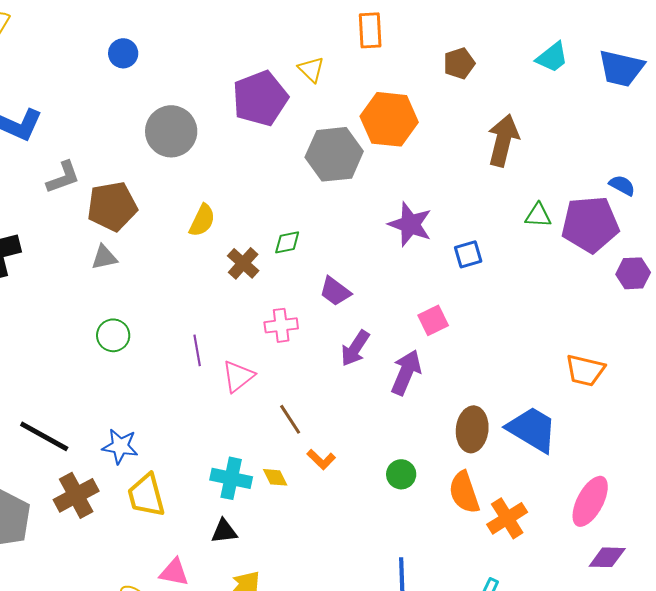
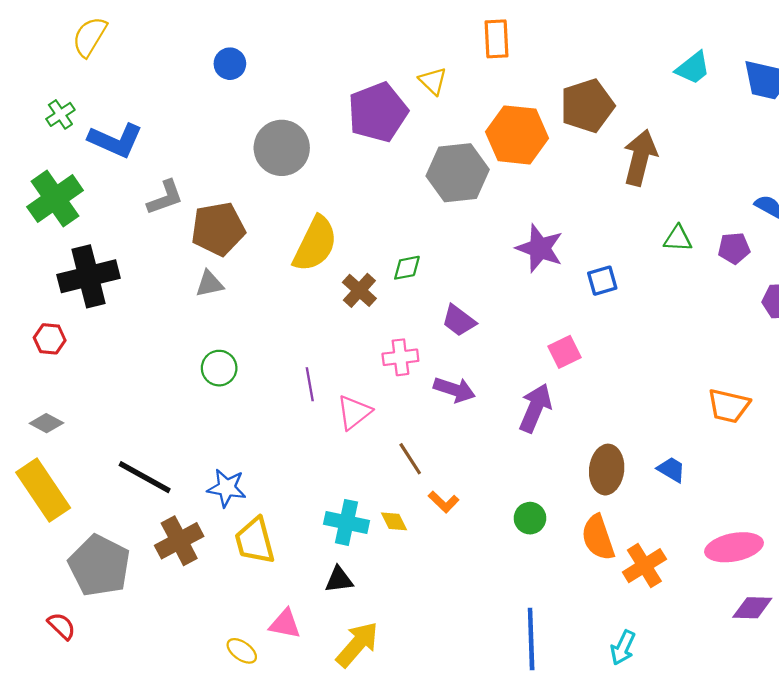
brown pentagon: (459, 63) -> (587, 106), moved, size x1.6
yellow semicircle: (202, 220) -> (315, 244), size x1.6
purple pentagon: (590, 224) -> (734, 248), size x0.5
purple arrow: (355, 348) -> (454, 390), moved, turned -105
blue trapezoid: (532, 429) -> (671, 470), size x0.5
pink ellipse: (590, 501) -> (734, 547), turned 51

